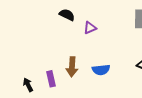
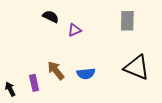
brown arrow: (72, 67) -> (56, 70), turned 138

